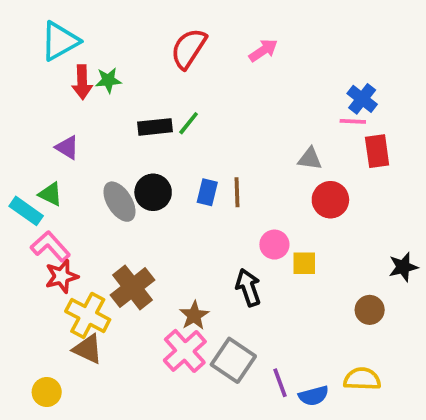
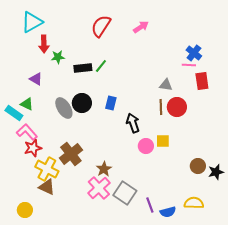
green star: (108, 80) -> (58, 57), moved
brown line: (237, 192) -> (161, 107), moved
pink circle: (274, 245) -> (146, 146), moved
black star: (403, 267) -> (216, 172), moved
black arrow: (248, 287) -> (133, 123), moved

